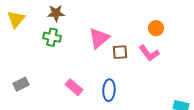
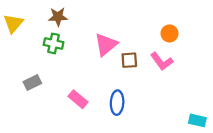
gray rectangle: (21, 84) -> (32, 83), moved

